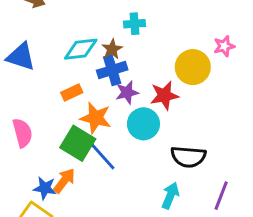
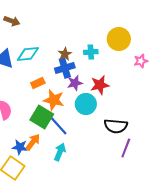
cyan cross: (134, 24) -> (91, 52), moved
pink star: (224, 46) -> (141, 61), moved
cyan diamond: (81, 49) -> (28, 54), moved
yellow circle: (193, 67) -> (119, 39), moved
cyan arrow: (170, 196) -> (60, 152), moved
purple line: (221, 196) -> (126, 148), moved

